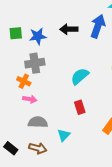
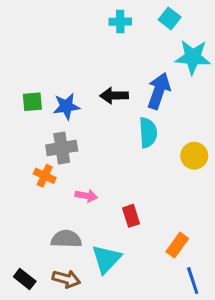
cyan semicircle: (80, 76) -> (148, 133), moved, turned 126
pink arrow: (30, 99) -> (86, 196), moved
cyan triangle: (64, 135) -> (106, 259), size x1.5

